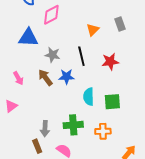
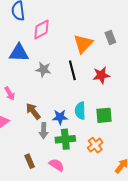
orange triangle: (93, 30) -> (83, 44), size x1.5
blue star: (66, 77) -> (60, 117), moved
brown arrow: (45, 78) -> (33, 111), moved
gray arrow: (45, 129) -> (44, 131), moved
orange cross: (103, 131) -> (95, 145), turned -35

